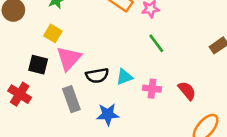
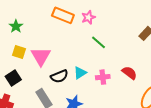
pink triangle: (69, 58) -> (41, 56), moved
black square: (38, 65) -> (13, 78), turned -35

